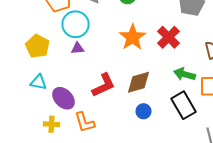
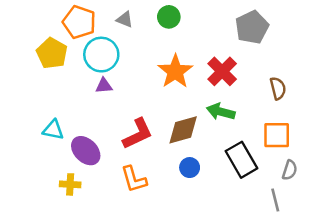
yellow pentagon: (38, 46) -> (52, 53), moved
green arrow: (184, 74) -> (221, 112), moved
orange L-shape: (84, 122) -> (134, 179), moved

